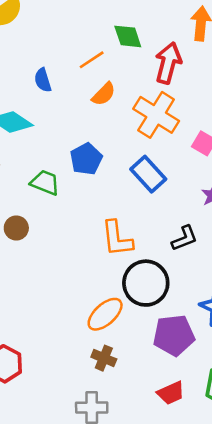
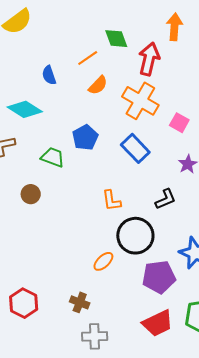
orange L-shape: (117, 238) -> (111, 201), size x0.7
orange ellipse: (105, 314) -> (103, 261), size x0.7
brown cross: (104, 358) -> (80, 302), moved
red trapezoid: (171, 393) -> (158, 323), size x1.4

